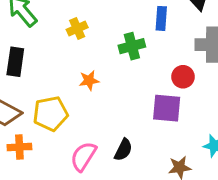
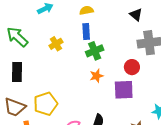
blue rectangle: (161, 18) -> (86, 31), moved
orange star: (89, 80) -> (97, 76), moved

